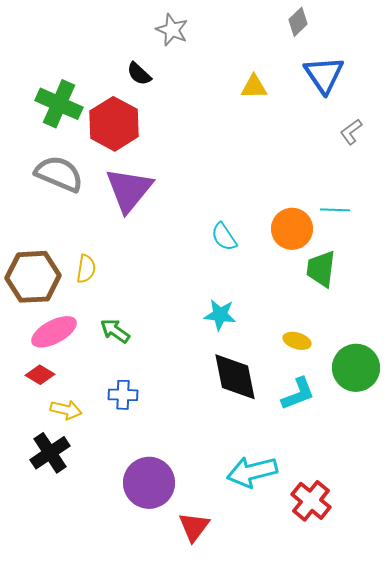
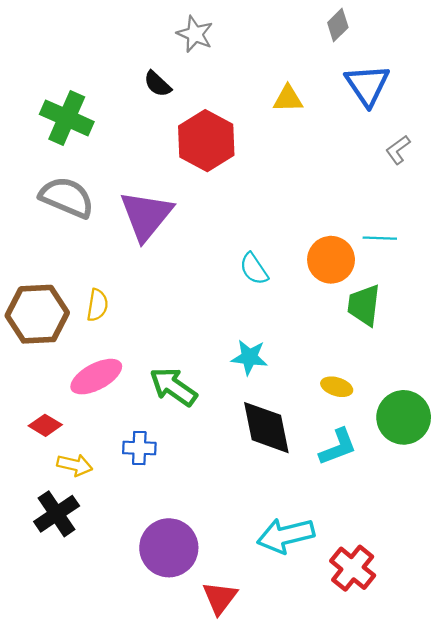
red hexagon: (114, 124) -> (206, 141), moved
green arrow: (115, 331) -> (173, 387), moved, size x1.4
pink ellipse: (54, 332) -> (96, 377), moved

